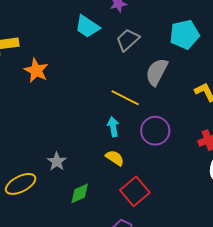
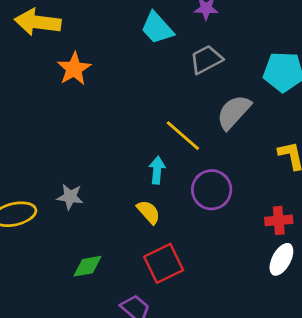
gray star: (57, 161) -> (70, 197), turned 30
green diamond: (80, 193) -> (87, 266), moved

